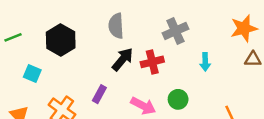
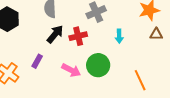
green circle: (178, 99) -> (98, 65), size x1.5

